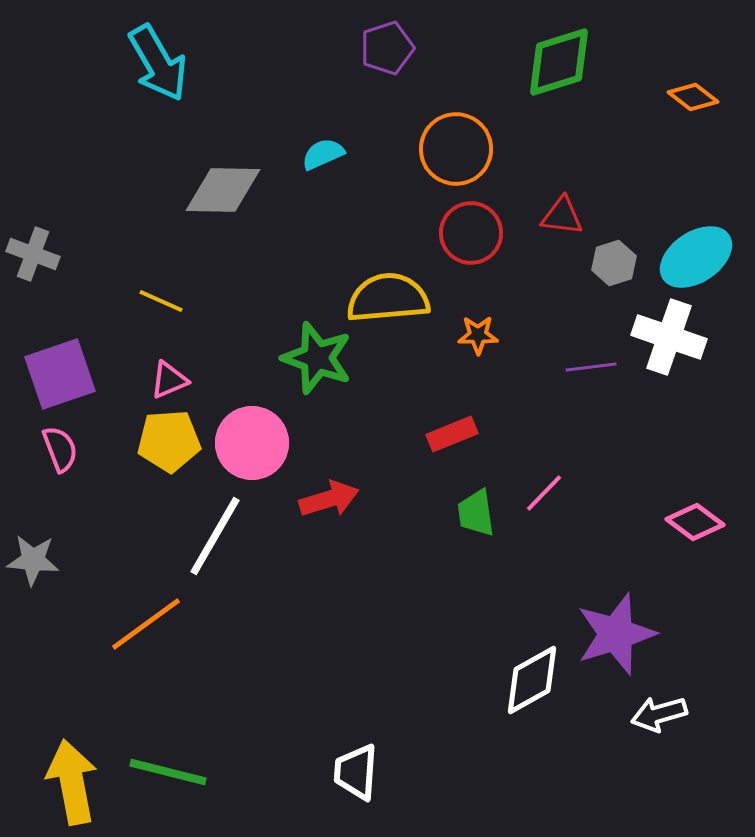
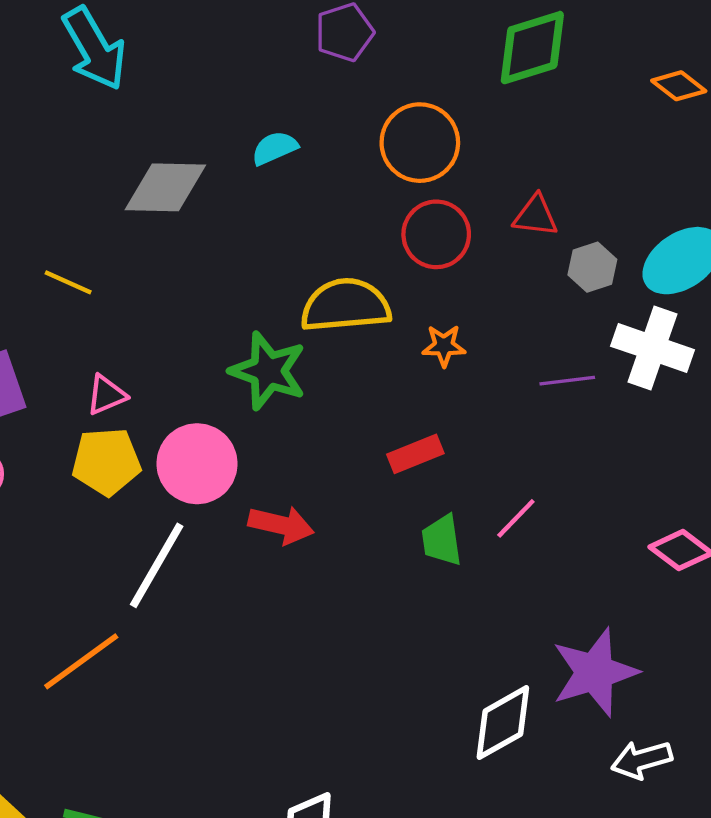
yellow line: (161, 301) -> (68, 282), moved
red arrow: (329, 499) -> (281, 525), turned 30

